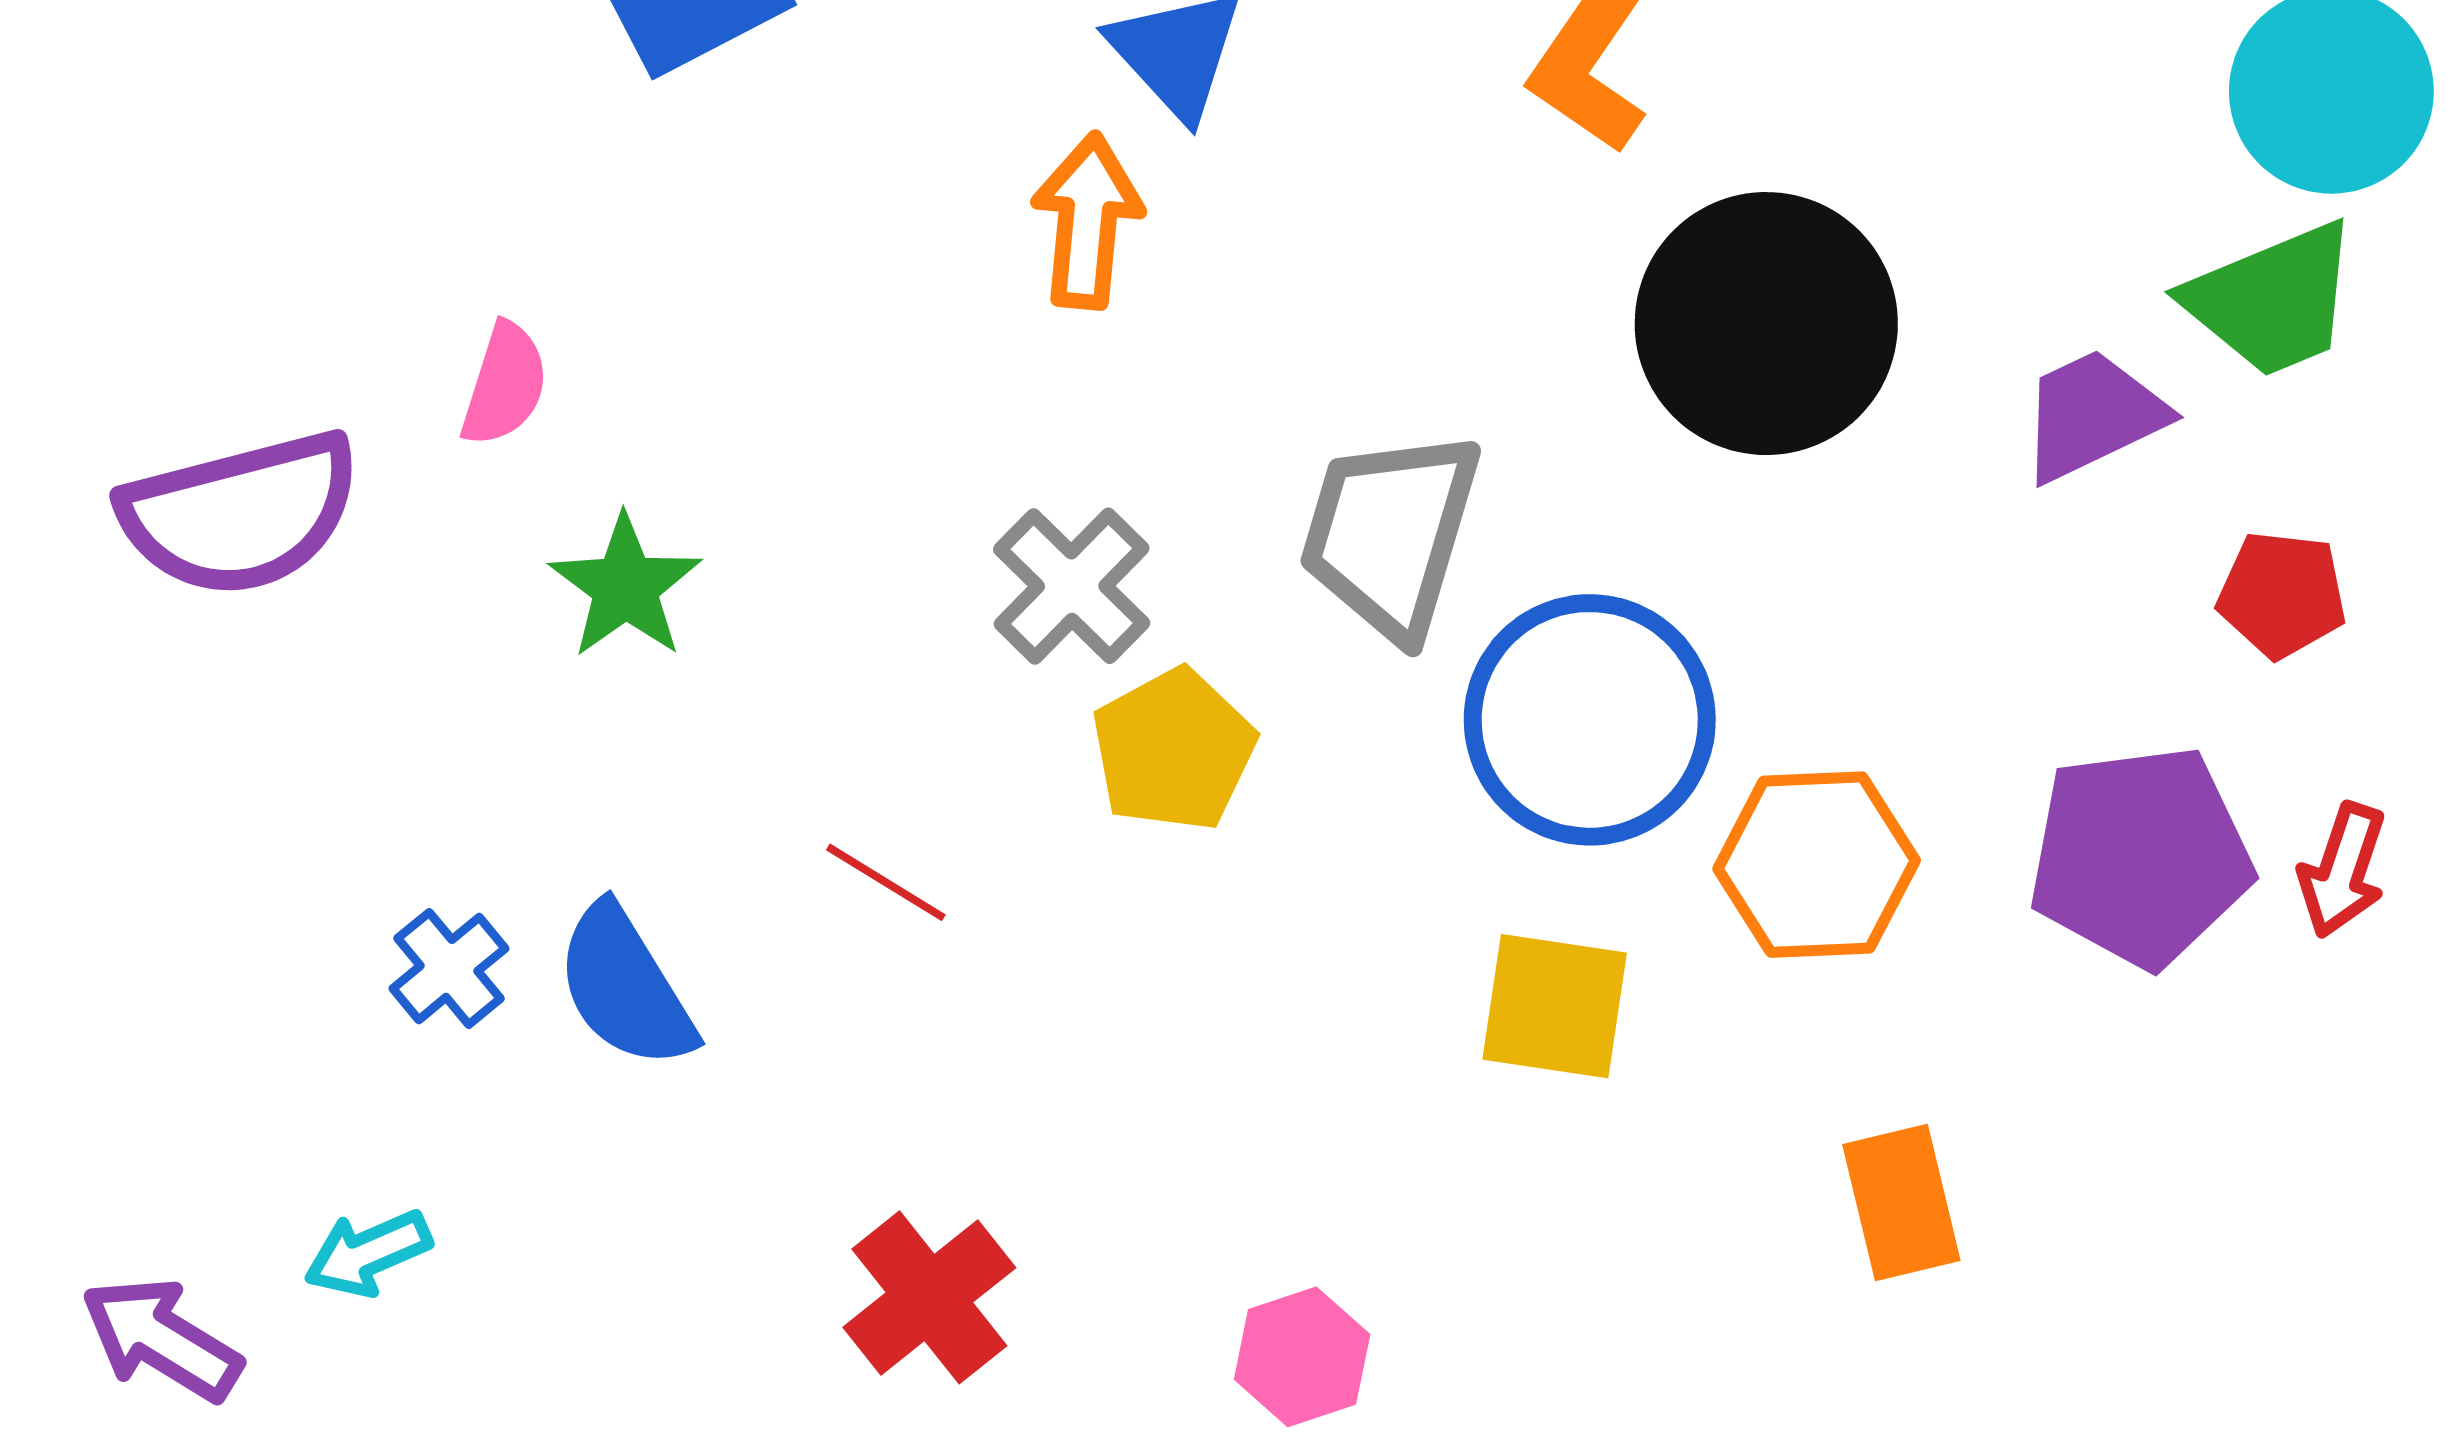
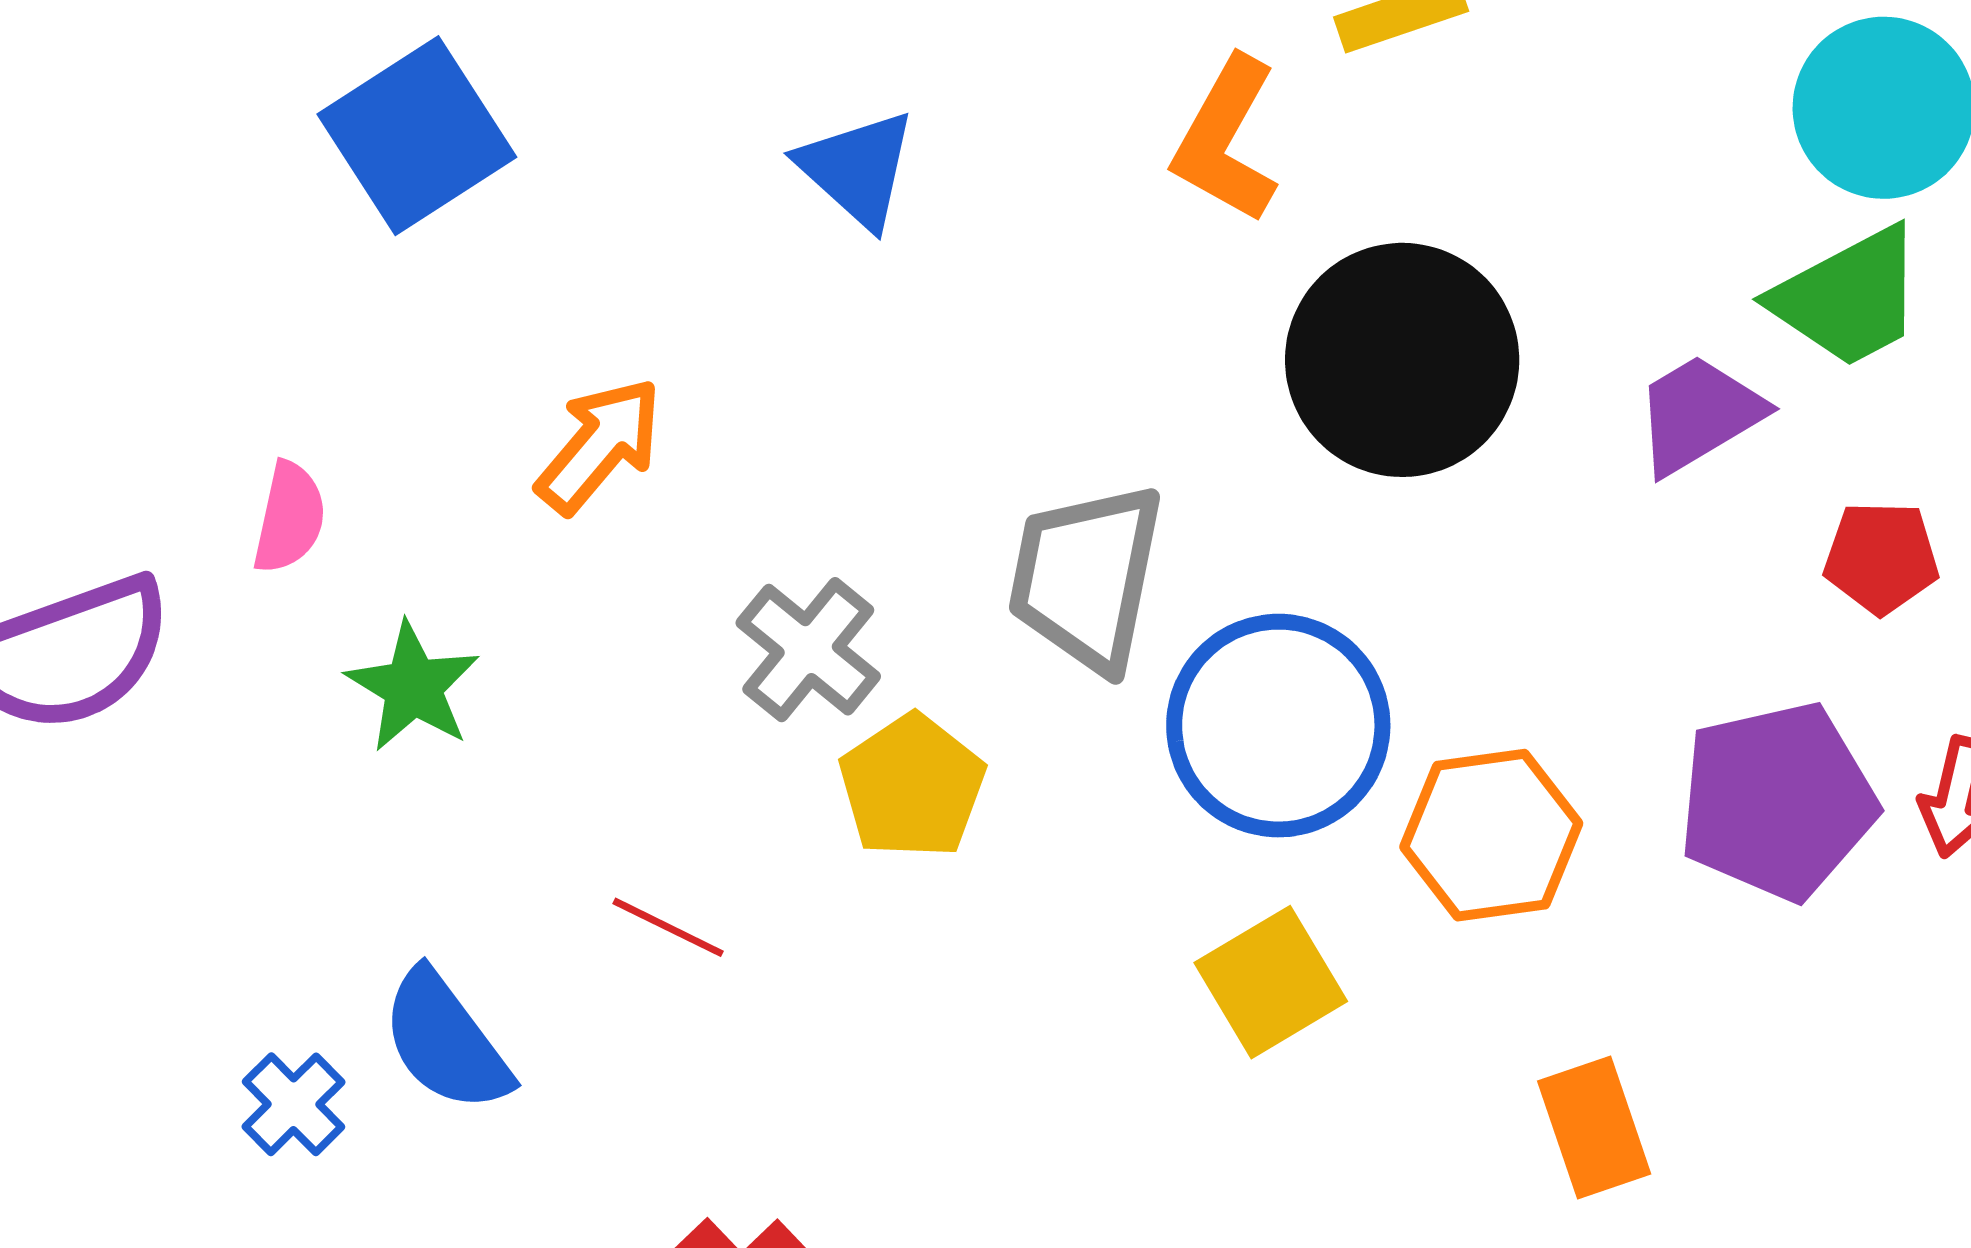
orange arrow: (1087, 221) -> (599, 445), moved, turned 40
blue cross: (449, 968) -> (294, 1104), moved
yellow square: (1555, 1006) -> (1271, 982), turned -34

